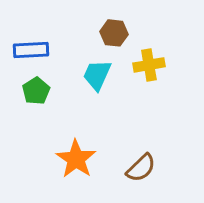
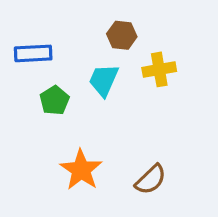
green pentagon: (36, 91) -> (54, 100), moved

